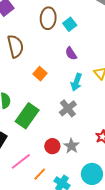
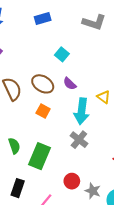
brown ellipse: (48, 18) -> (43, 84), moved, turned -50
cyan arrow: (76, 82) -> (82, 111), size x1.4
gray star: (71, 146) -> (93, 191), moved

